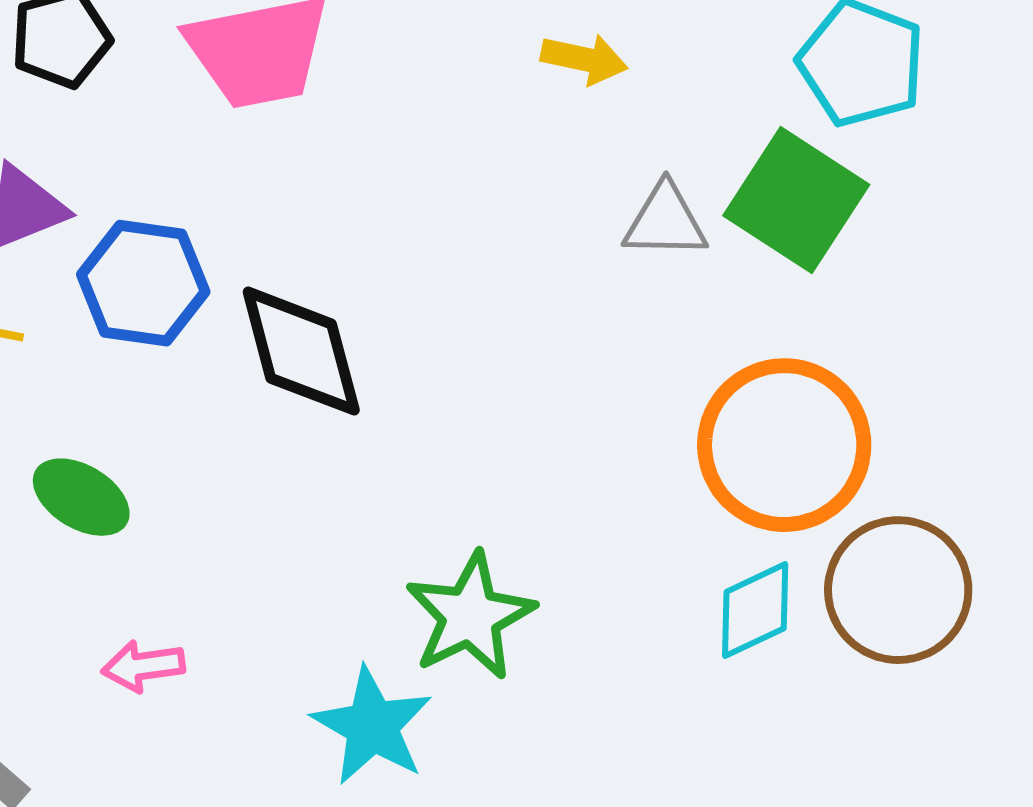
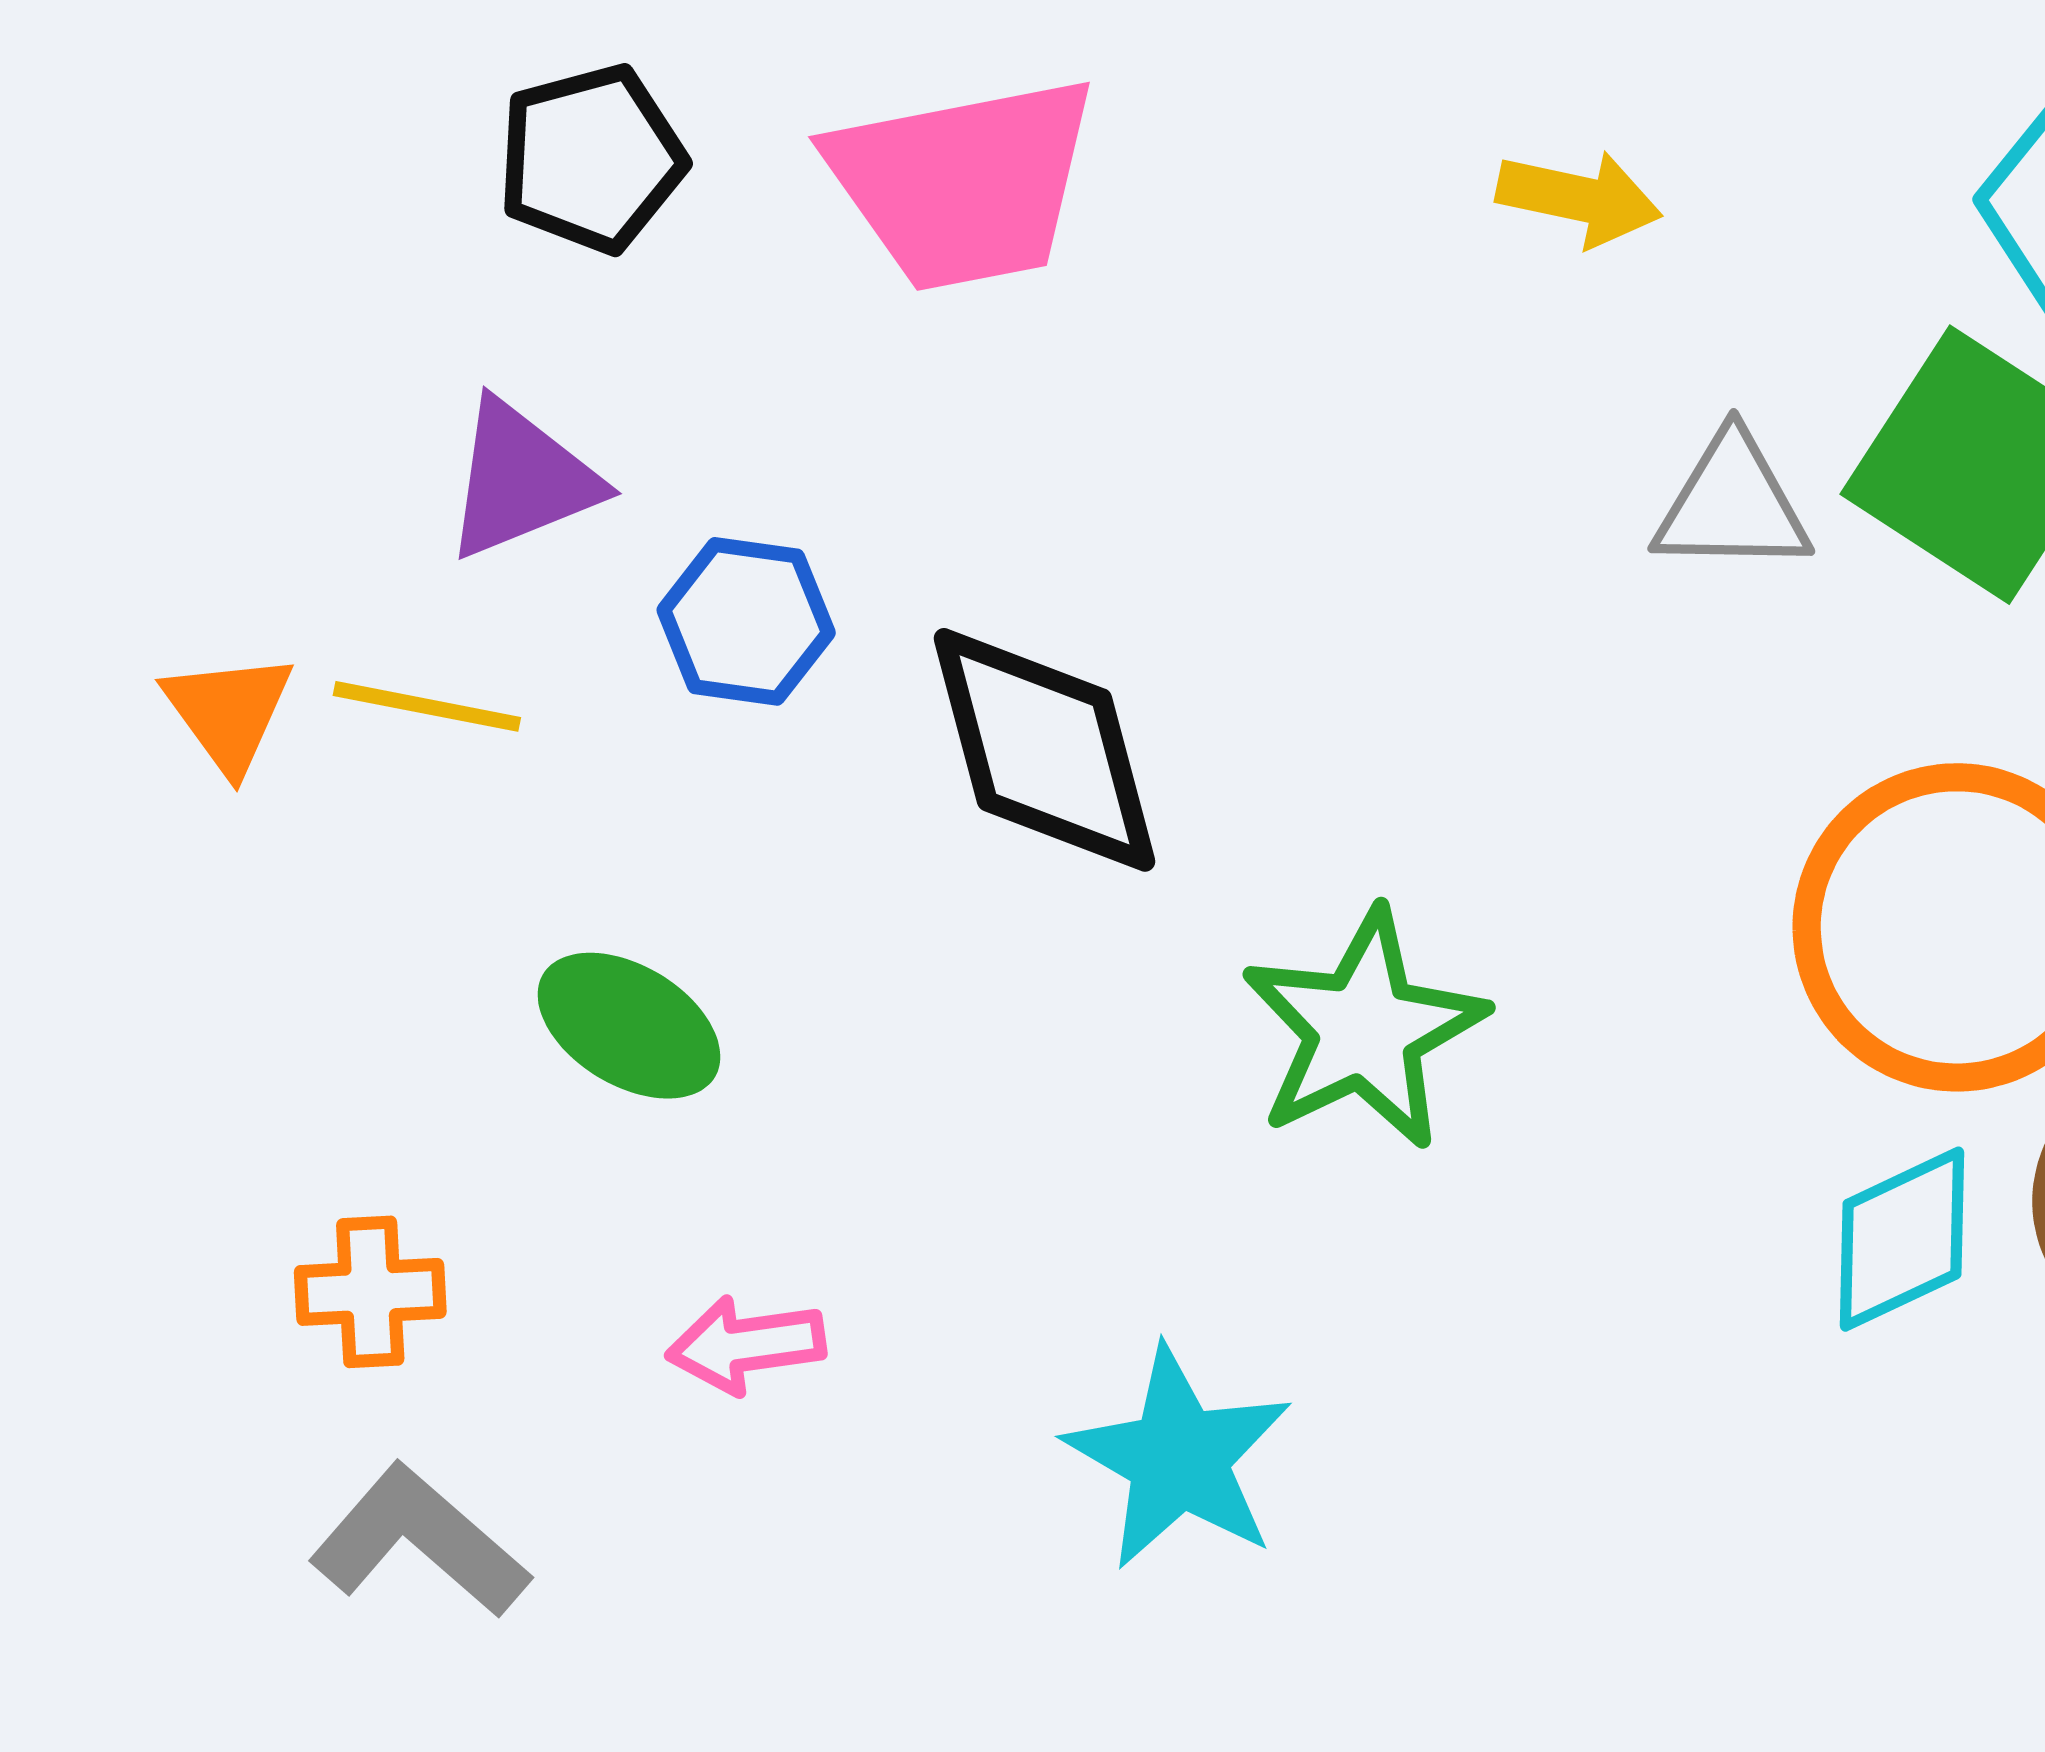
blue hexagon: (143, 283) -> (746, 621), size x0.7
green star: (470, 616) -> (1364, 1029), moved

